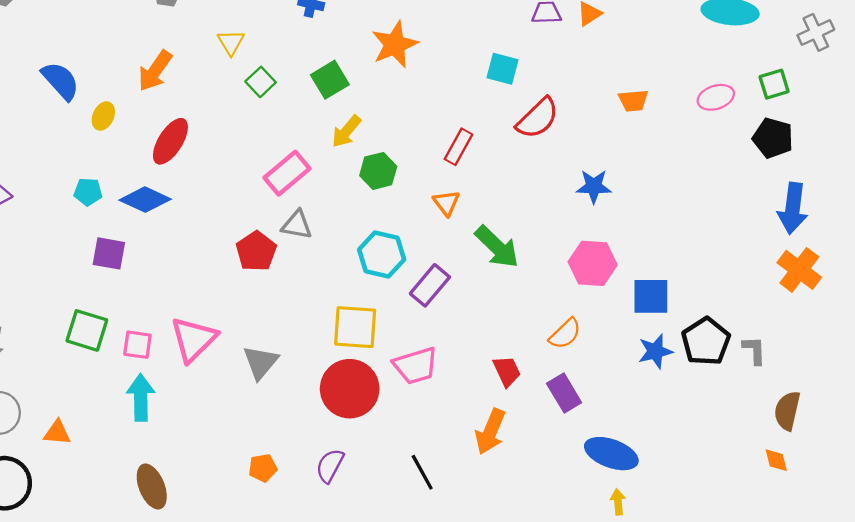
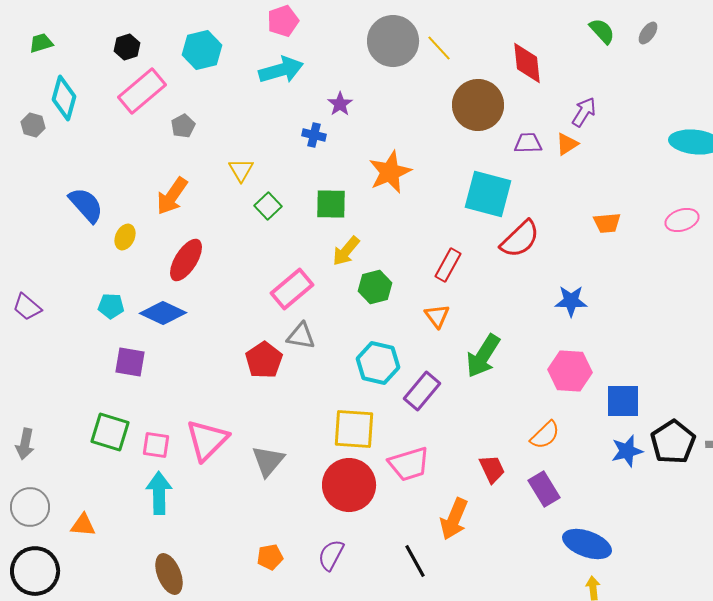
cyan square: (502, 69) -> (488, 194), size x1.6
green square: (330, 80) -> (331, 204), turned 32
green arrow: (497, 247) -> (483, 356), turned 78
orange arrow: (490, 432) -> (454, 519), moved

